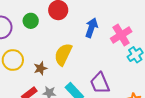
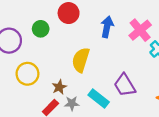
brown star: (40, 68) -> (59, 87), moved

